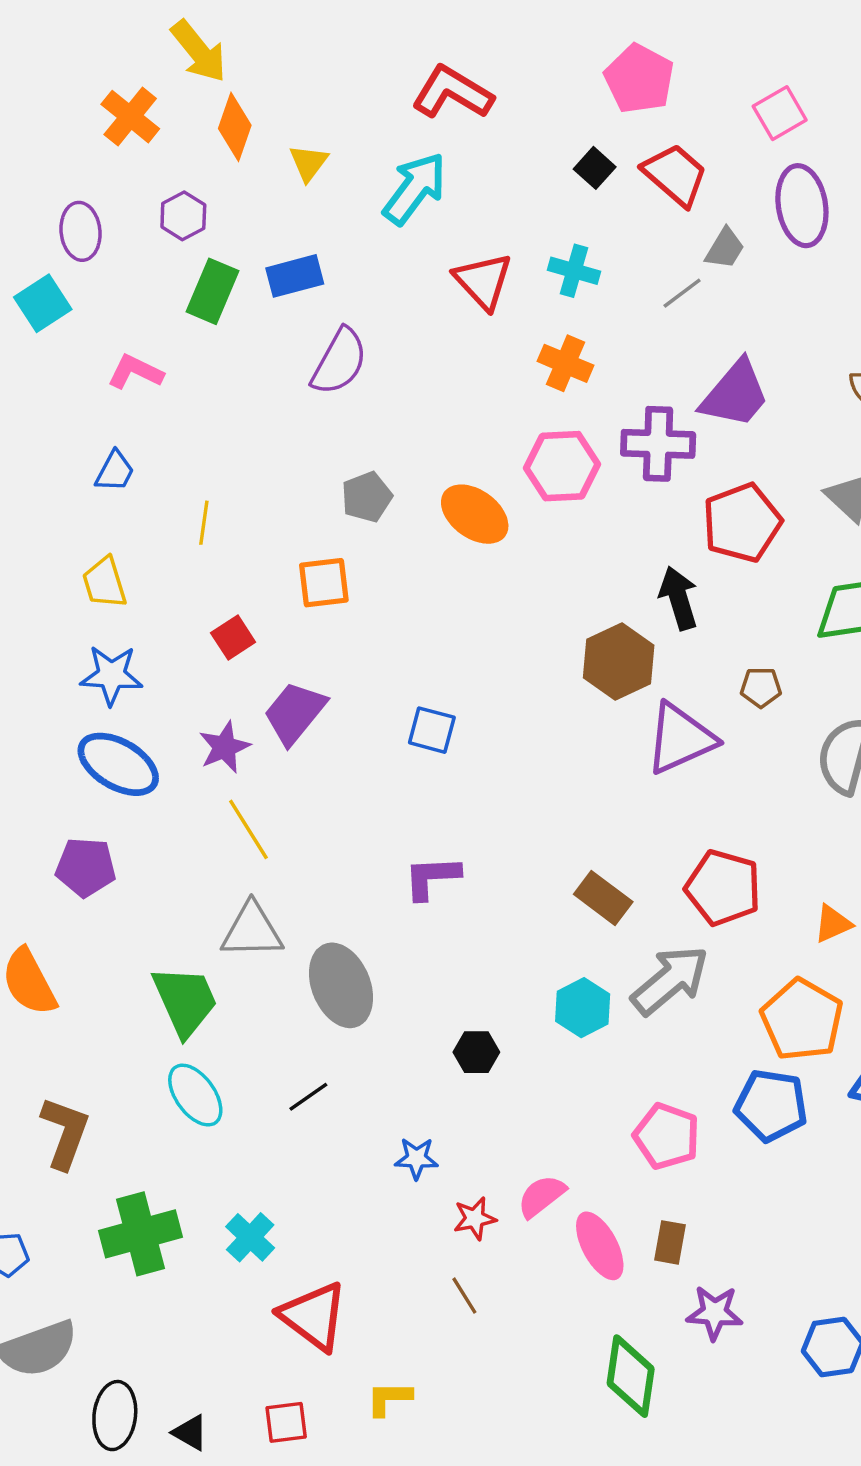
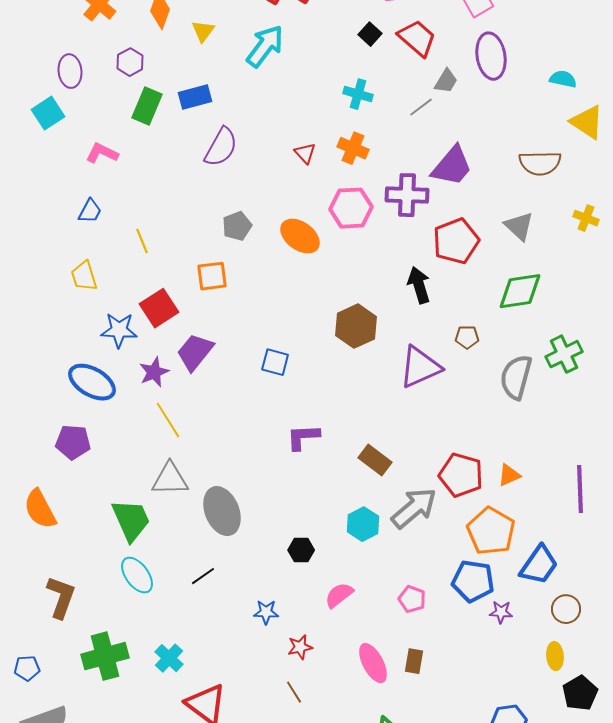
red triangle: (483, 281) -> (305, 153), moved, size x0.6
yellow line: (204, 523) -> (142, 241), turned -30
red square: (233, 637) -> (159, 308), size x1.5
brown hexagon: (619, 661) -> (356, 326), moved
blue star: (111, 675) -> (119, 330), moved
purple L-shape: (432, 877) -> (303, 437), moved
red pentagon: (723, 888) -> (461, 475), moved
pink pentagon: (667, 1136) -> (412, 599), size x0.7
pink semicircle: (541, 1196) -> (339, 595), moved
purple star: (715, 1313) -> (501, 612), moved, size x0.7

